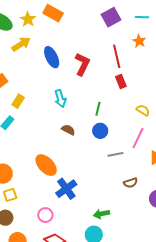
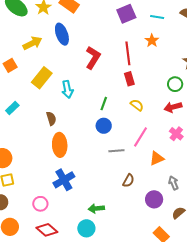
yellow arrow: (21, 44) -> (32, 43), moved
blue ellipse: (52, 57) -> (62, 34), moved
yellow rectangle: (18, 101) -> (42, 78), moved, size x1.5
yellow semicircle: (143, 110) -> (137, 105), moved
brown semicircle: (68, 130) -> (51, 118), moved, turned 40
orange ellipse: (46, 165) -> (60, 145), moved, turned 35
brown semicircle: (131, 183) -> (128, 181), turned -48

